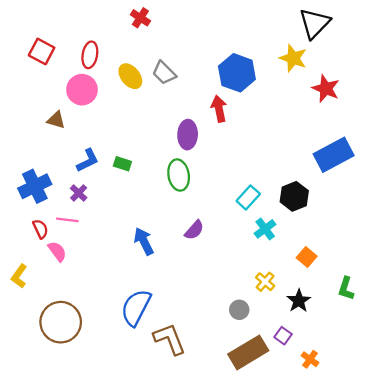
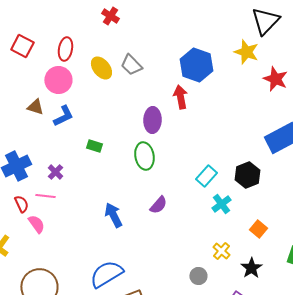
blue L-shape: (88, 160) -> (63, 116), moved
blue semicircle: (136, 308) -> (106, 274), turned 32

